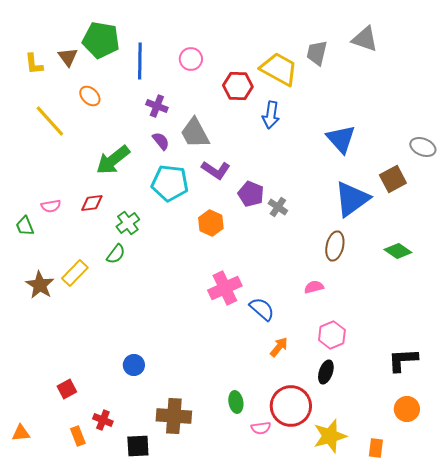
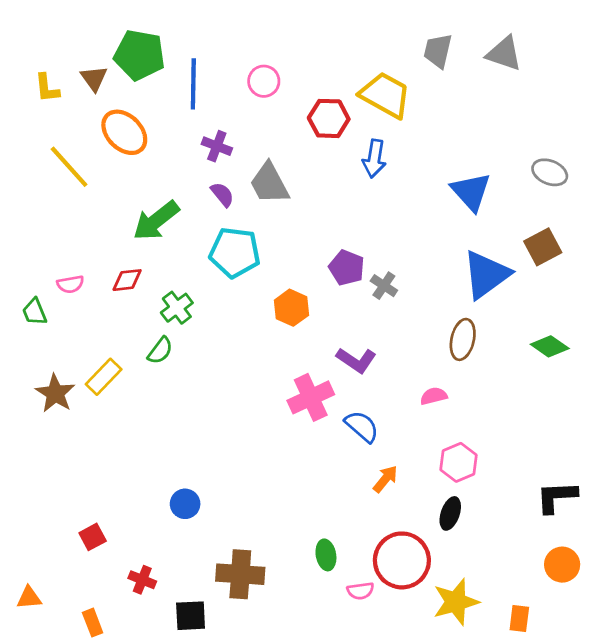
gray trapezoid: (317, 53) -> (438, 51), moved
orange ellipse: (90, 96) -> (124, 132), size x1.6
gray ellipse: (423, 147) -> (550, 172), moved
purple L-shape: (216, 170) -> (356, 360), moved
orange rectangle: (78, 436) -> (93, 623), moved

